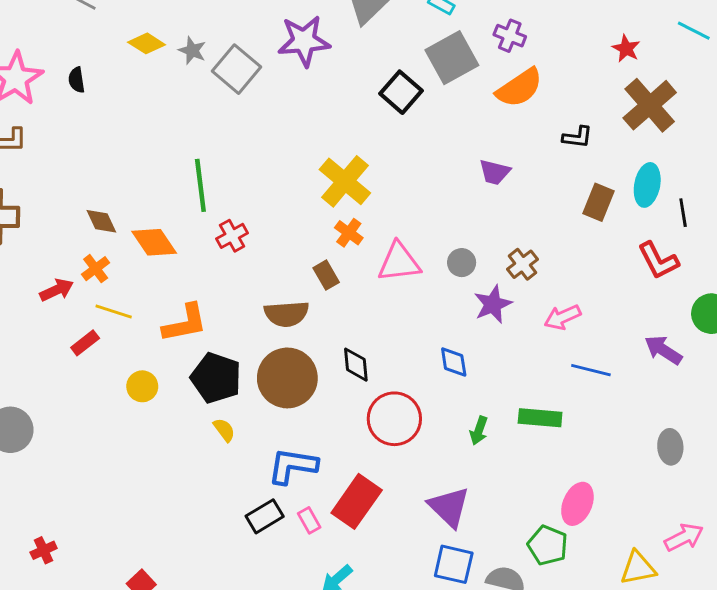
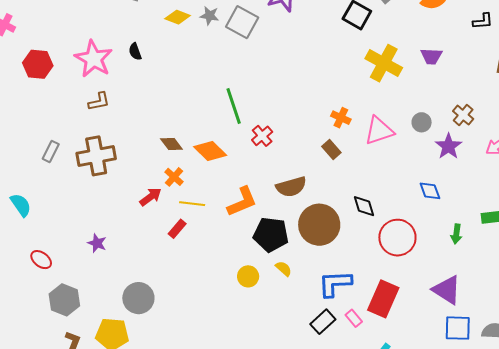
yellow cross: (345, 181) -> (384, 63), moved
brown semicircle: (286, 314) -> (291, 187), moved
yellow circle: (142, 386) -> (248, 276), moved

